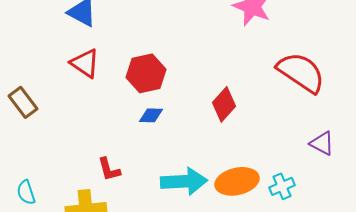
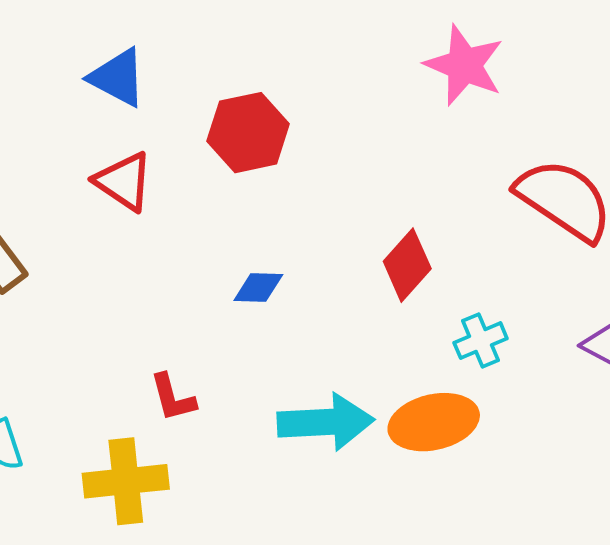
red hexagon: (146, 73) -> (248, 133), moved
cyan cross: (282, 186) -> (481, 341), moved

